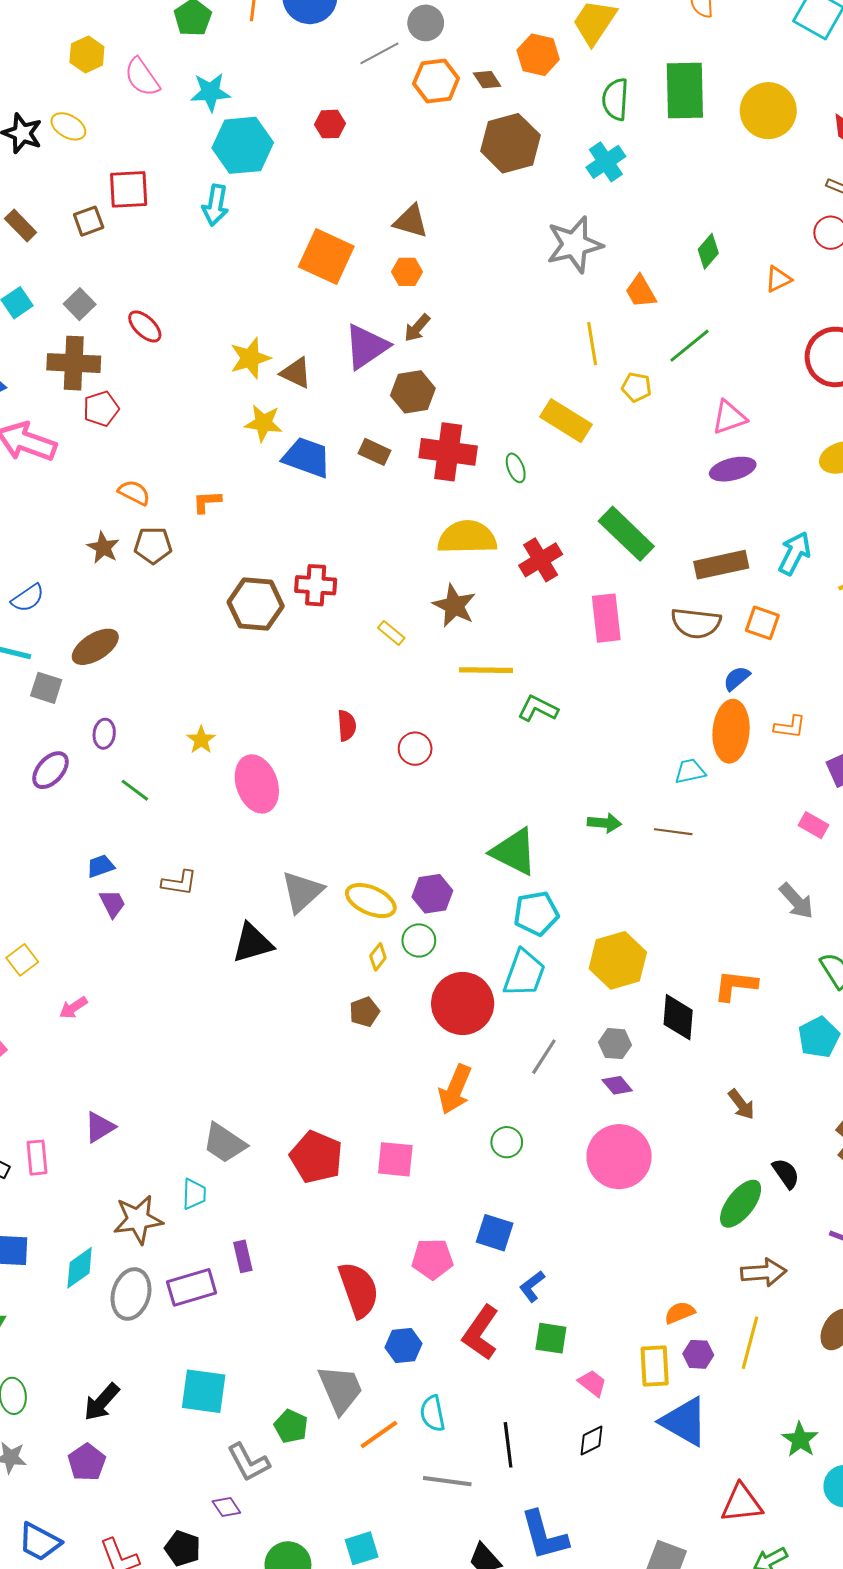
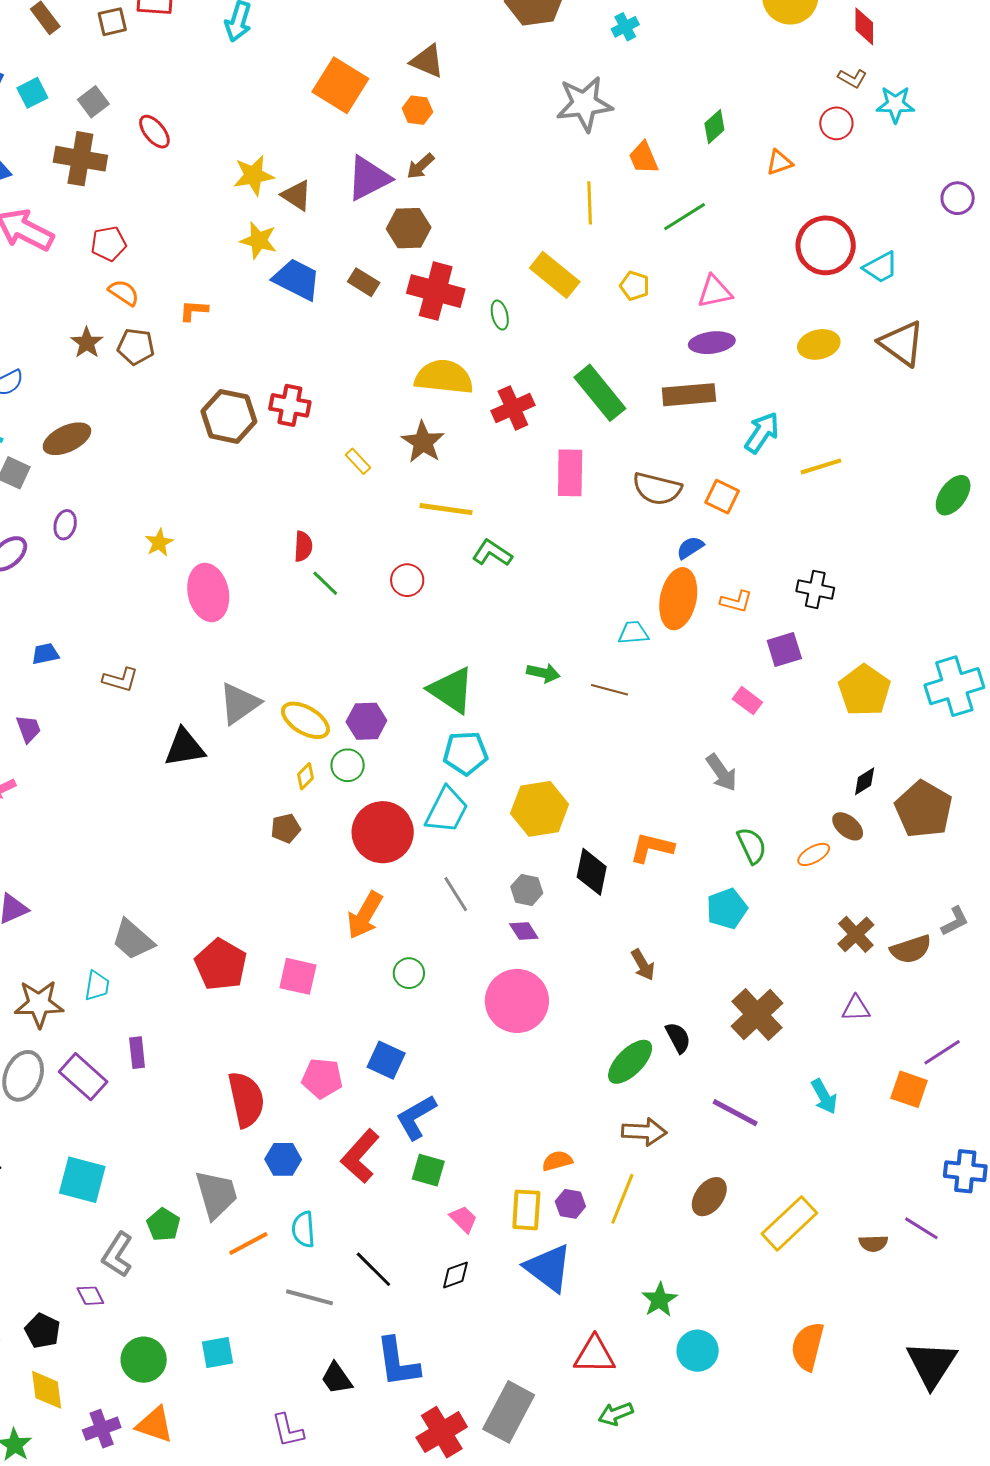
cyan cross: (606, 162) -> (625, 27), size x0.7
yellow pentagon: (636, 387) -> (635, 286), moved
red pentagon: (101, 409) -> (109, 244), moved
brown rectangle: (721, 565) -> (689, 395), moved
red circle: (415, 749) -> (407, 580), moved
green line: (135, 790) -> (325, 583), moved
purple trapezoid: (112, 903) -> (28, 729), moved
gray line: (544, 1057) -> (456, 894), turned -72
blue L-shape: (532, 1286) -> (416, 1117), size x1.5
purple rectangle: (192, 1287) -> (83, 1077), turned 51
black line: (508, 1445) -> (373, 1269), turned -45
gray L-shape: (248, 1462) -> (117, 1255), turned 54

